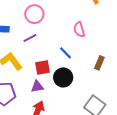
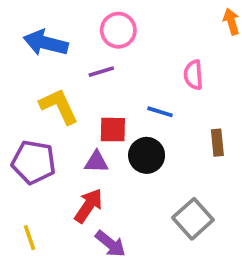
blue line: (66, 53) -> (160, 112), turned -40
brown rectangle: (99, 63) -> (217, 143), turned -40

